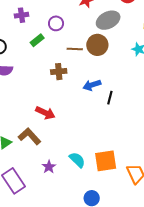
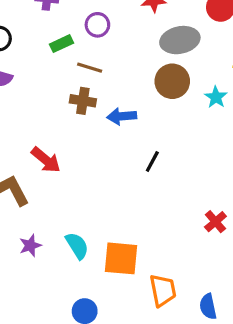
brown circle: (97, 45) -> (172, 81), moved
brown line: (75, 49) -> (90, 68), moved
blue arrow: (92, 85) -> (122, 116), moved

